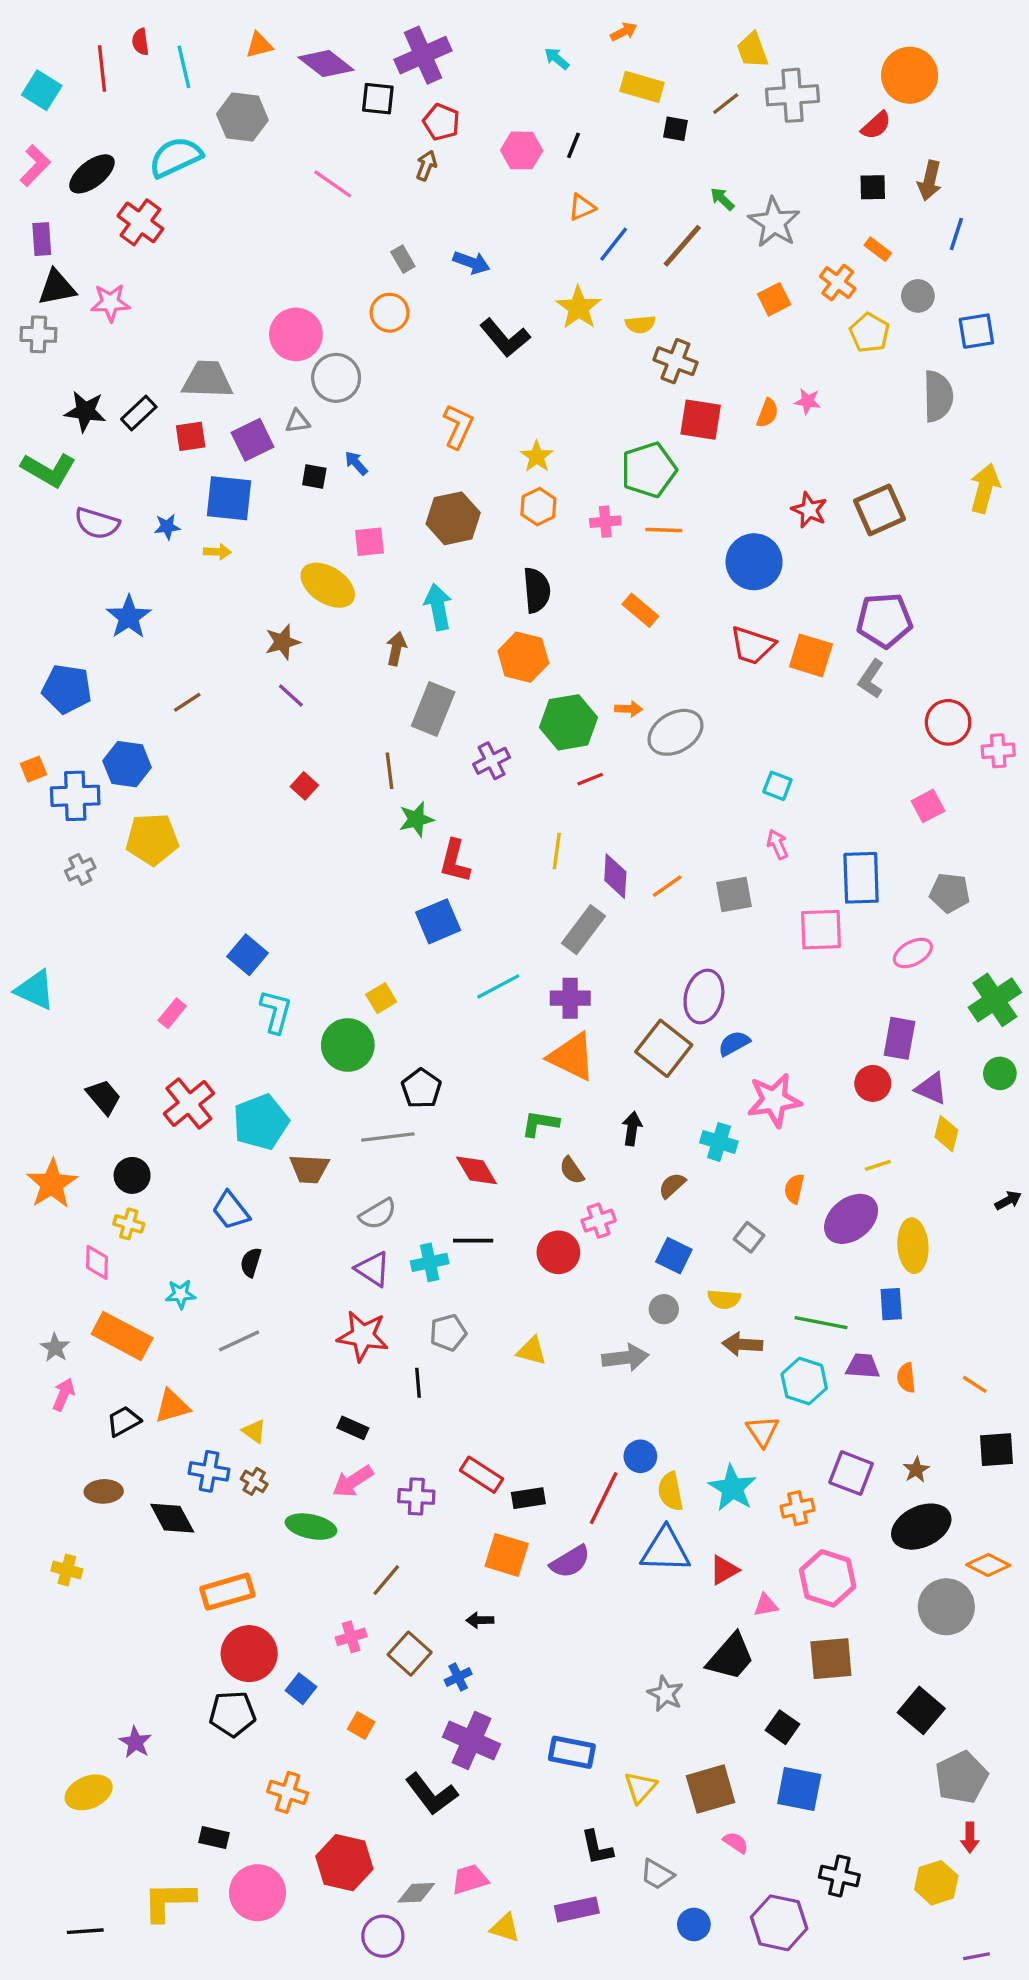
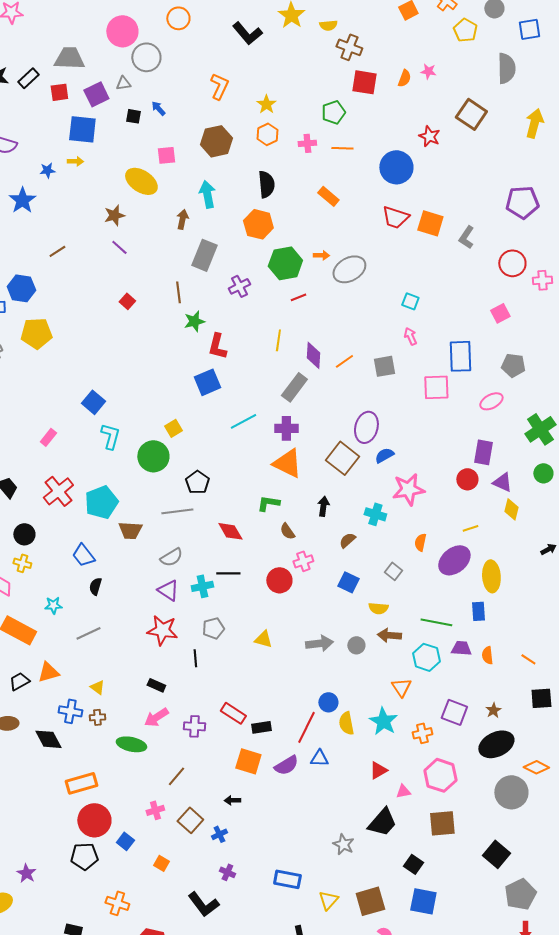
green pentagon: (649, 470) -> (333, 112), size x0.7
brown square: (879, 510) -> (471, 114), moved, turned -32
blue star: (167, 527) -> (47, 170), moved
purple pentagon: (884, 620) -> (522, 202), moved
gray circle: (664, 1309) -> (356, 645), moved
brown cross: (254, 1481) -> (97, 717), turned -35
blue triangle: (665, 1550) -> (319, 758), moved, size x0.6
purple cross: (471, 1741) -> (227, 872), size x0.5

